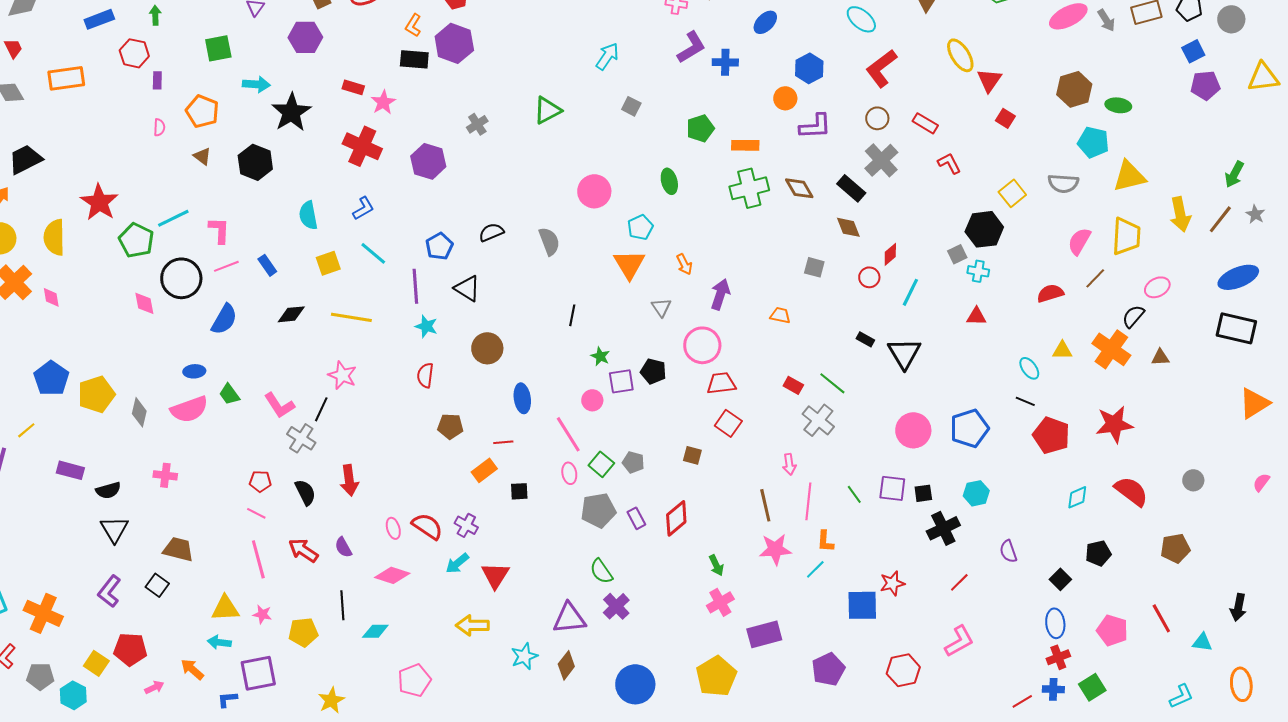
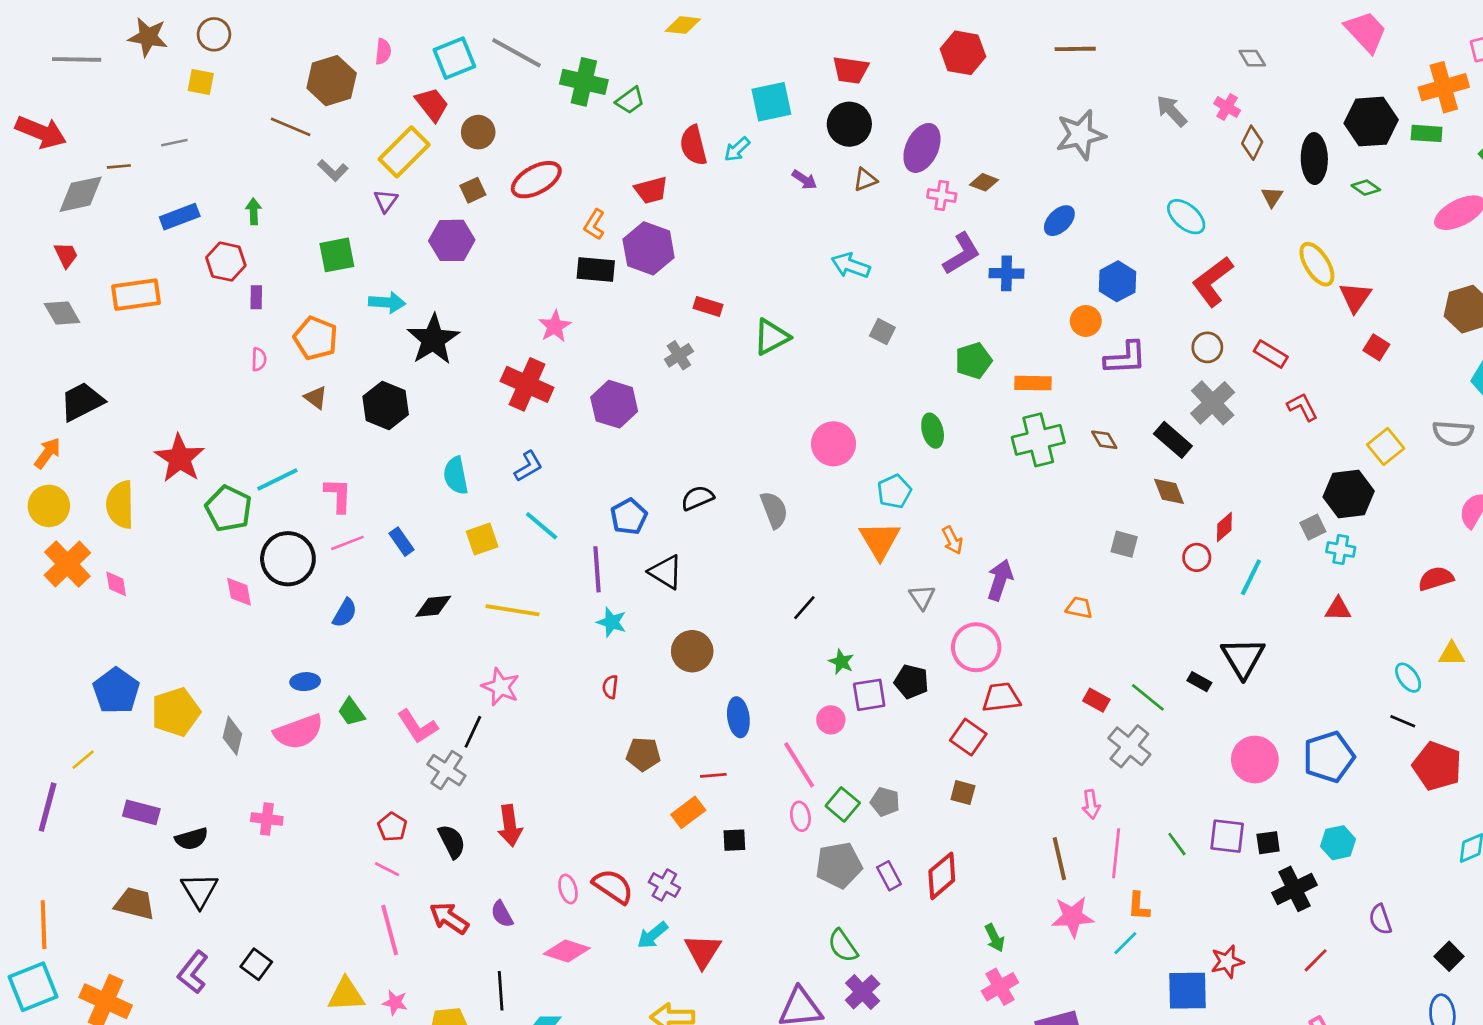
cyan arrow: (607, 56) -> (851, 266), turned -104
red rectangle: (353, 87) -> (708, 306), moved
brown diamond: (799, 188) -> (1104, 440), size x0.7
black line: (572, 315) -> (804, 608), turned 30
blue semicircle: (224, 319) -> (345, 613), size x0.7
black rectangle: (865, 339) -> (1199, 682), moved
red semicircle: (425, 375) -> (610, 687), size x0.7
red square: (728, 423) -> (968, 737), moved
red pentagon: (260, 481) -> (392, 827), turned 30
brown trapezoid: (178, 549) -> (135, 903), moved

